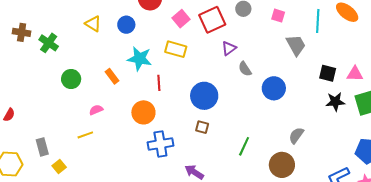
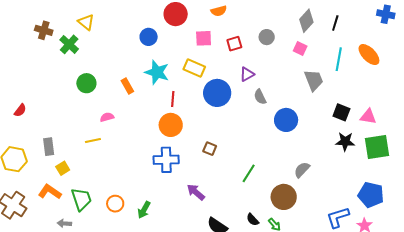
pink square: (181, 19) -> (204, 38), turned 30
red square: (212, 20) -> (234, 44), size x0.6
yellow triangle: (93, 24) -> (86, 22), moved
blue circle: (204, 96) -> (217, 93), moved
orange circle: (143, 112) -> (171, 125), moved

